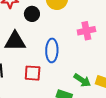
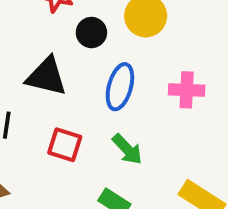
blue ellipse: (52, 50) -> (120, 87), moved
green arrow: (82, 80) -> (127, 149), moved

